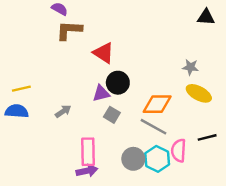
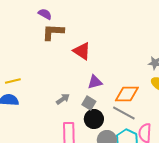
black circle: (118, 83) -> (94, 119), moved
purple triangle: (101, 93) -> (95, 82), moved
gray arrow: (63, 111) -> (63, 99), moved

